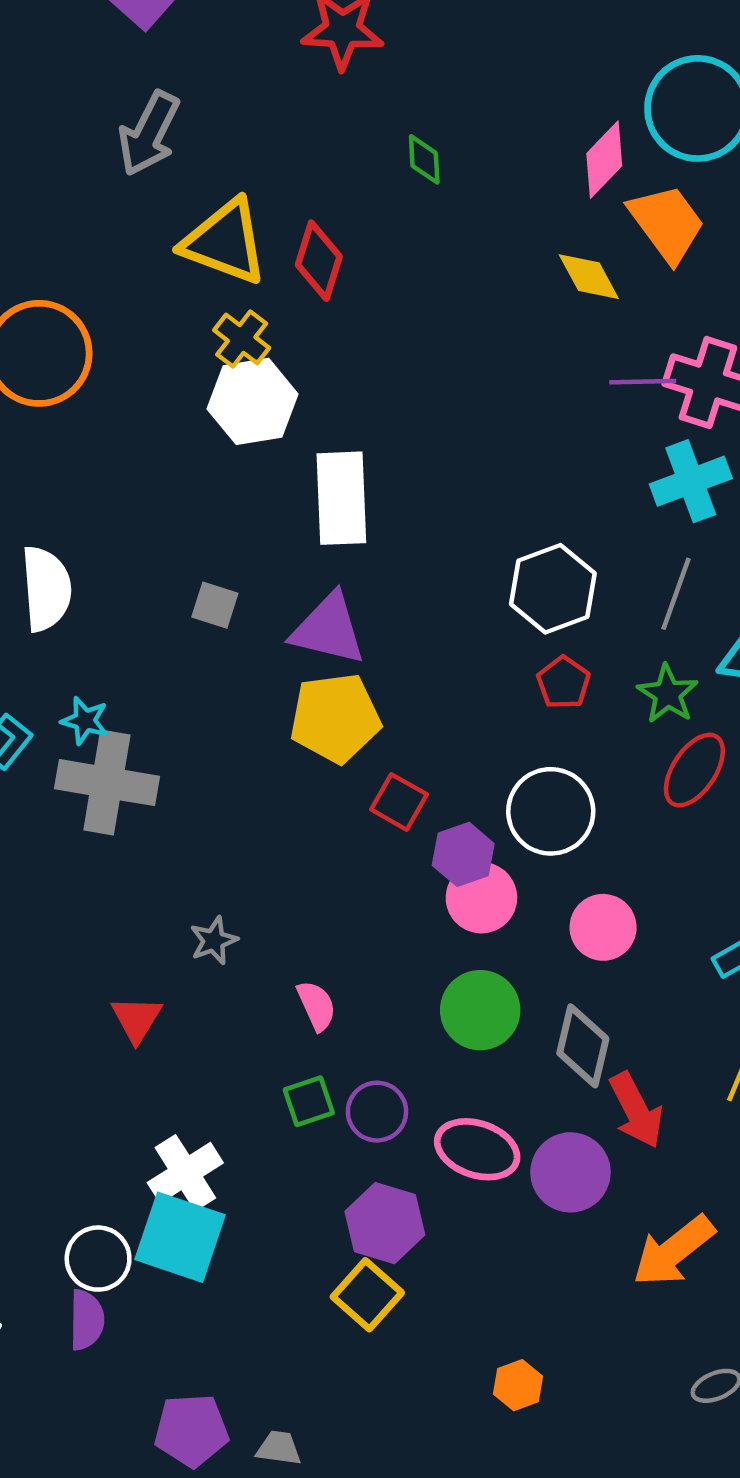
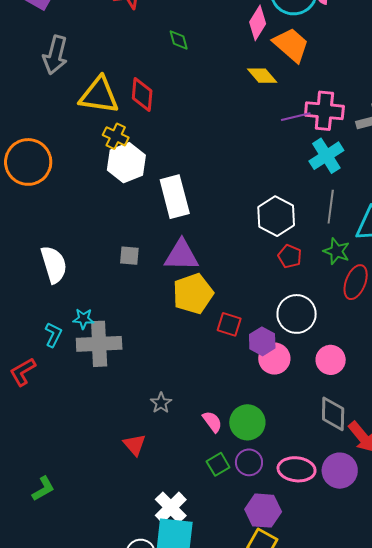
green circle: (480, 1010) -> (247, 422), moved

